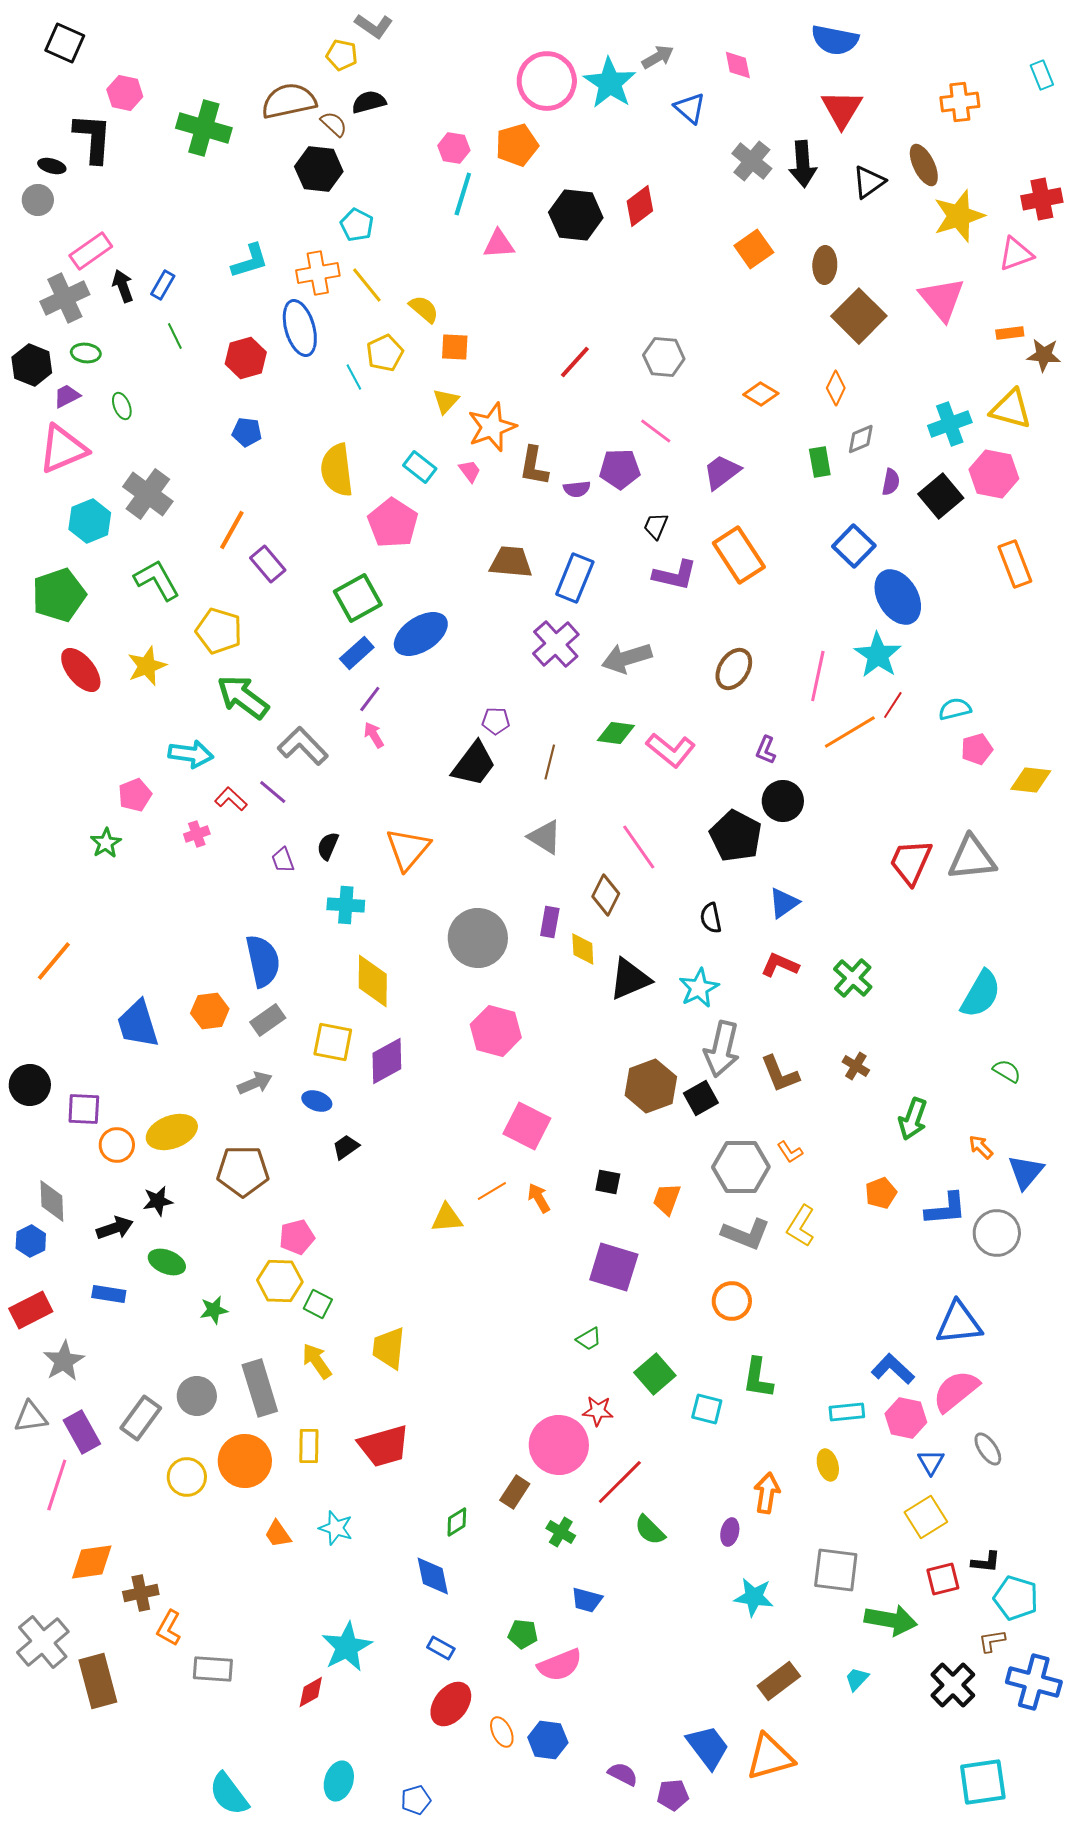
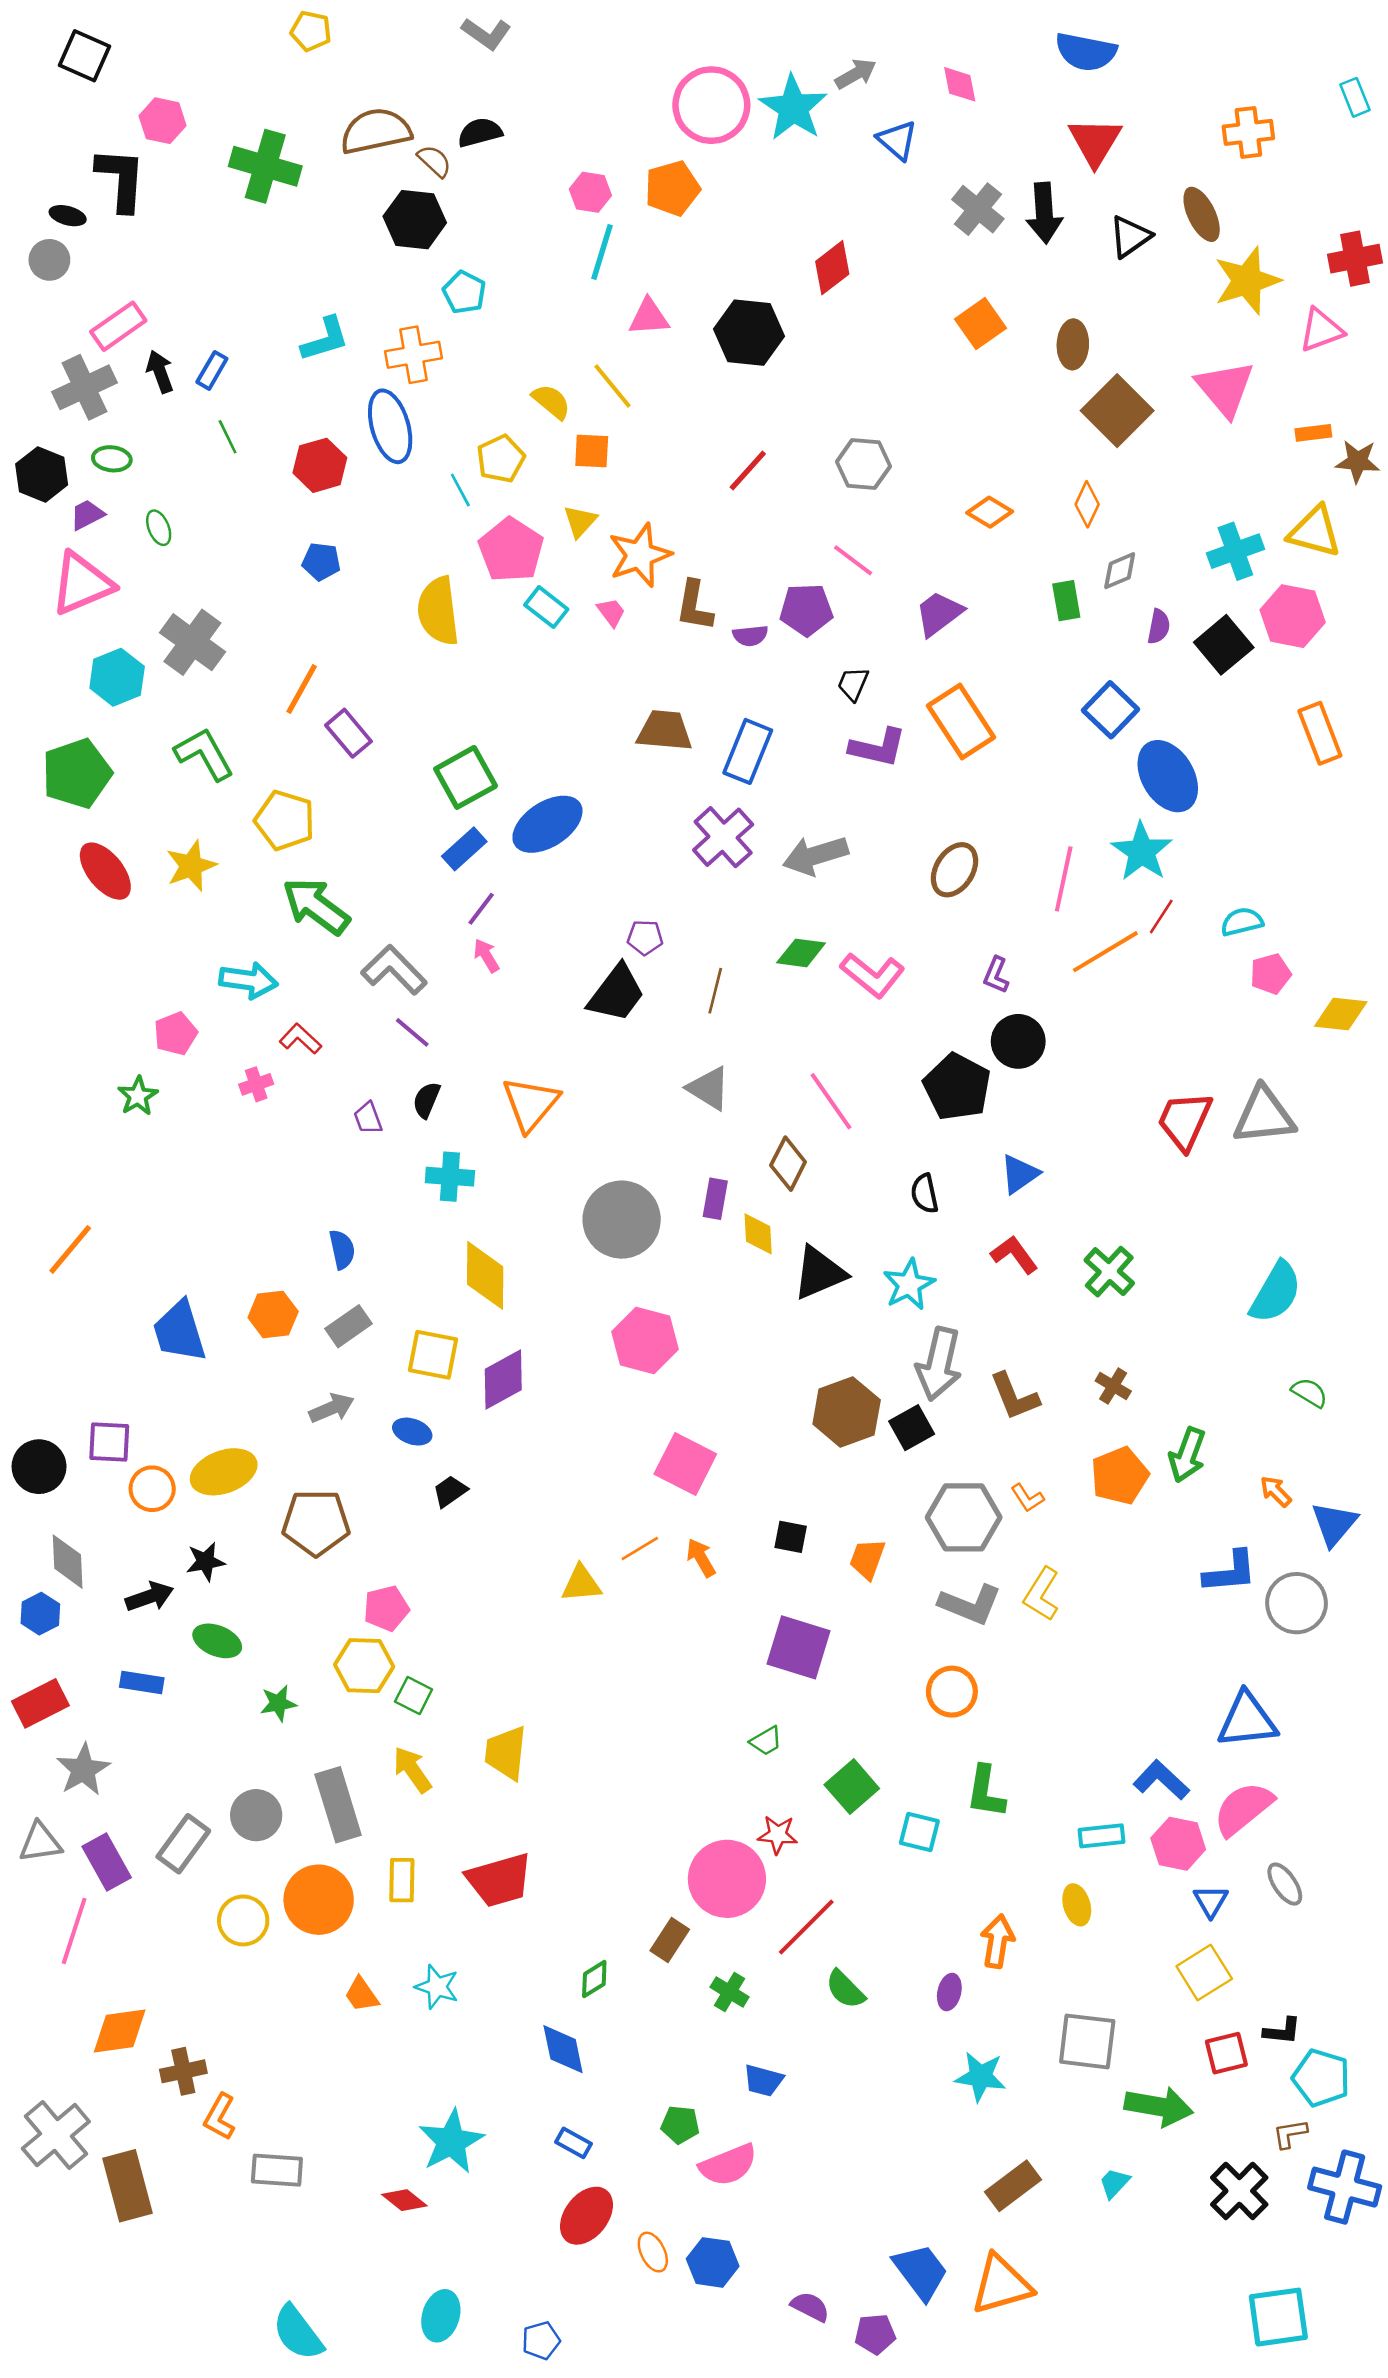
yellow pentagon: (342, 55) -> (311, 31), moved
black hexagon: (576, 215) -> (749, 333), moved
yellow line: (367, 285) -> (612, 386), moved
pink pentagon: (393, 523) -> (511, 550), moved
purple line: (273, 792) -> (412, 1032), moved
blue semicircle: (263, 961) -> (342, 1249), size x0.6
red L-shape: (780, 965) -> (1014, 1255), turned 30
black circle: (30, 1085) -> (39, 1467), moved
orange pentagon: (881, 1193) -> (1120, 1476), moved, size x1.4
red diamond: (311, 1692) -> (404, 2200), turned 68

